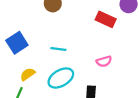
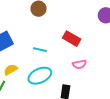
red rectangle: (106, 19) -> (72, 39), moved

